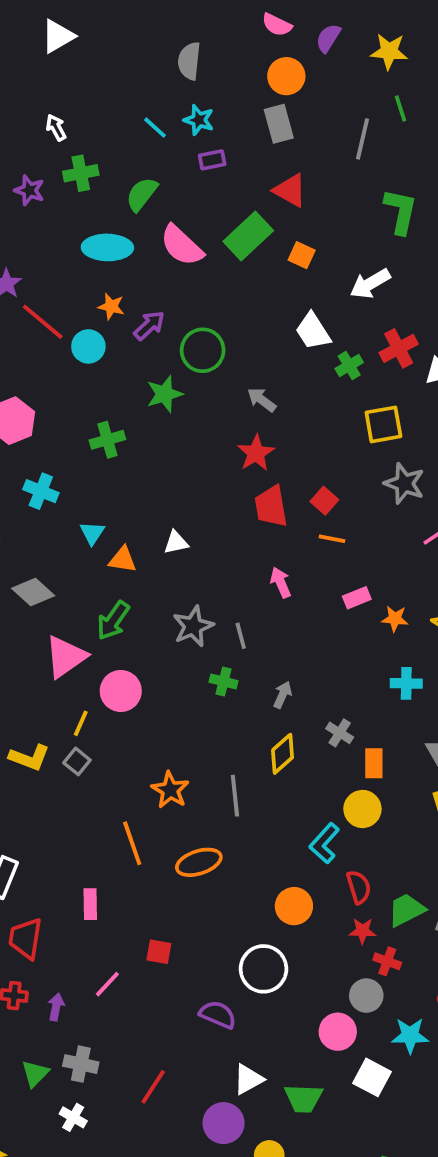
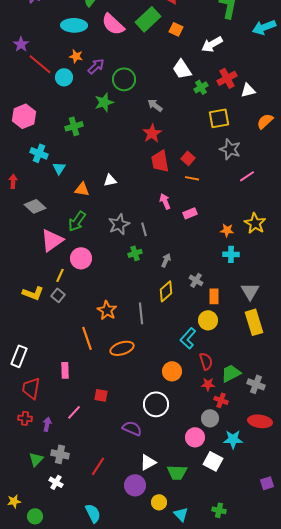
cyan triangle: (92, 533) -> (59, 168), moved
pink rectangle: (357, 598) -> (190, 213), moved
orange star: (395, 619) -> (227, 230), moved
green cross: (224, 681) -> (135, 253), turned -32

